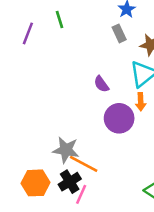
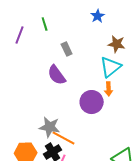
gray rectangle: (119, 33) -> (67, 49), moved
purple semicircle: (101, 84) -> (57, 75), moved, size x1.5

